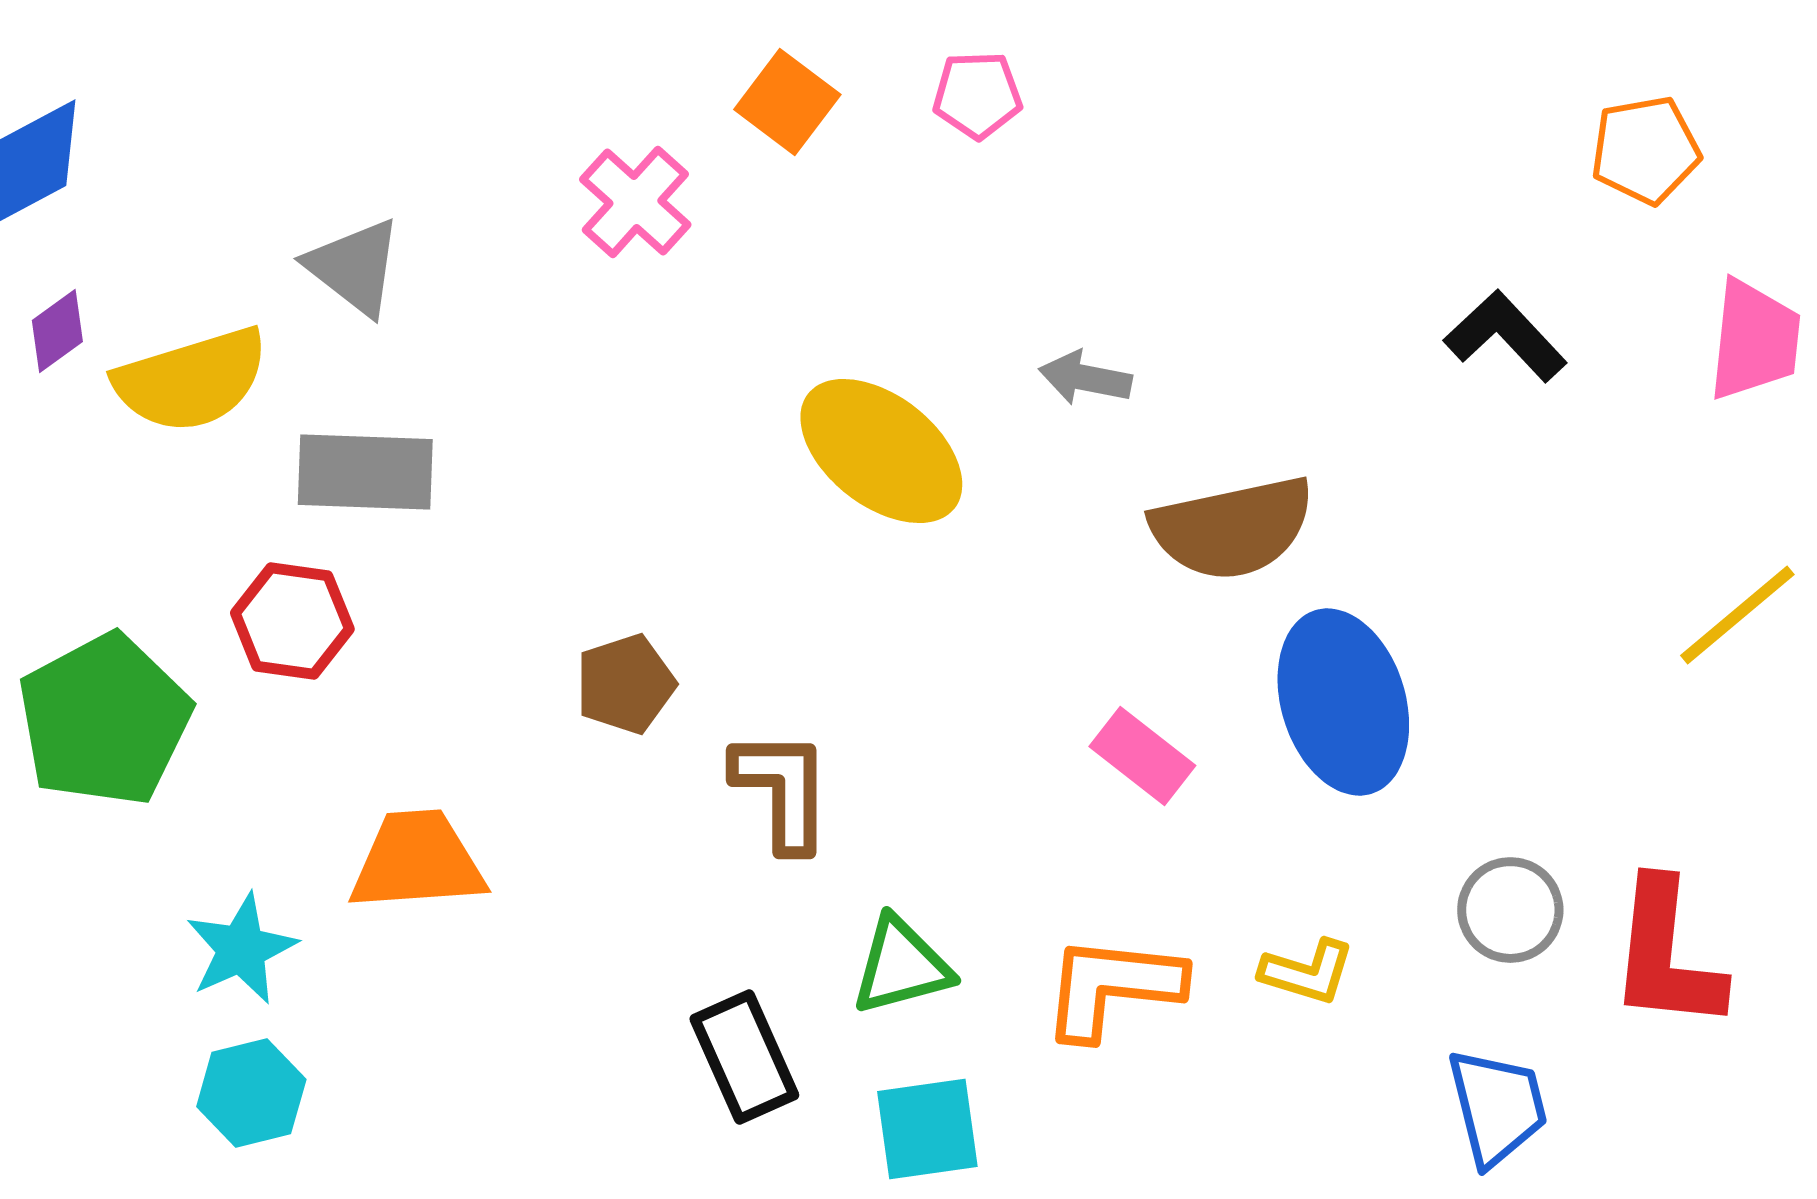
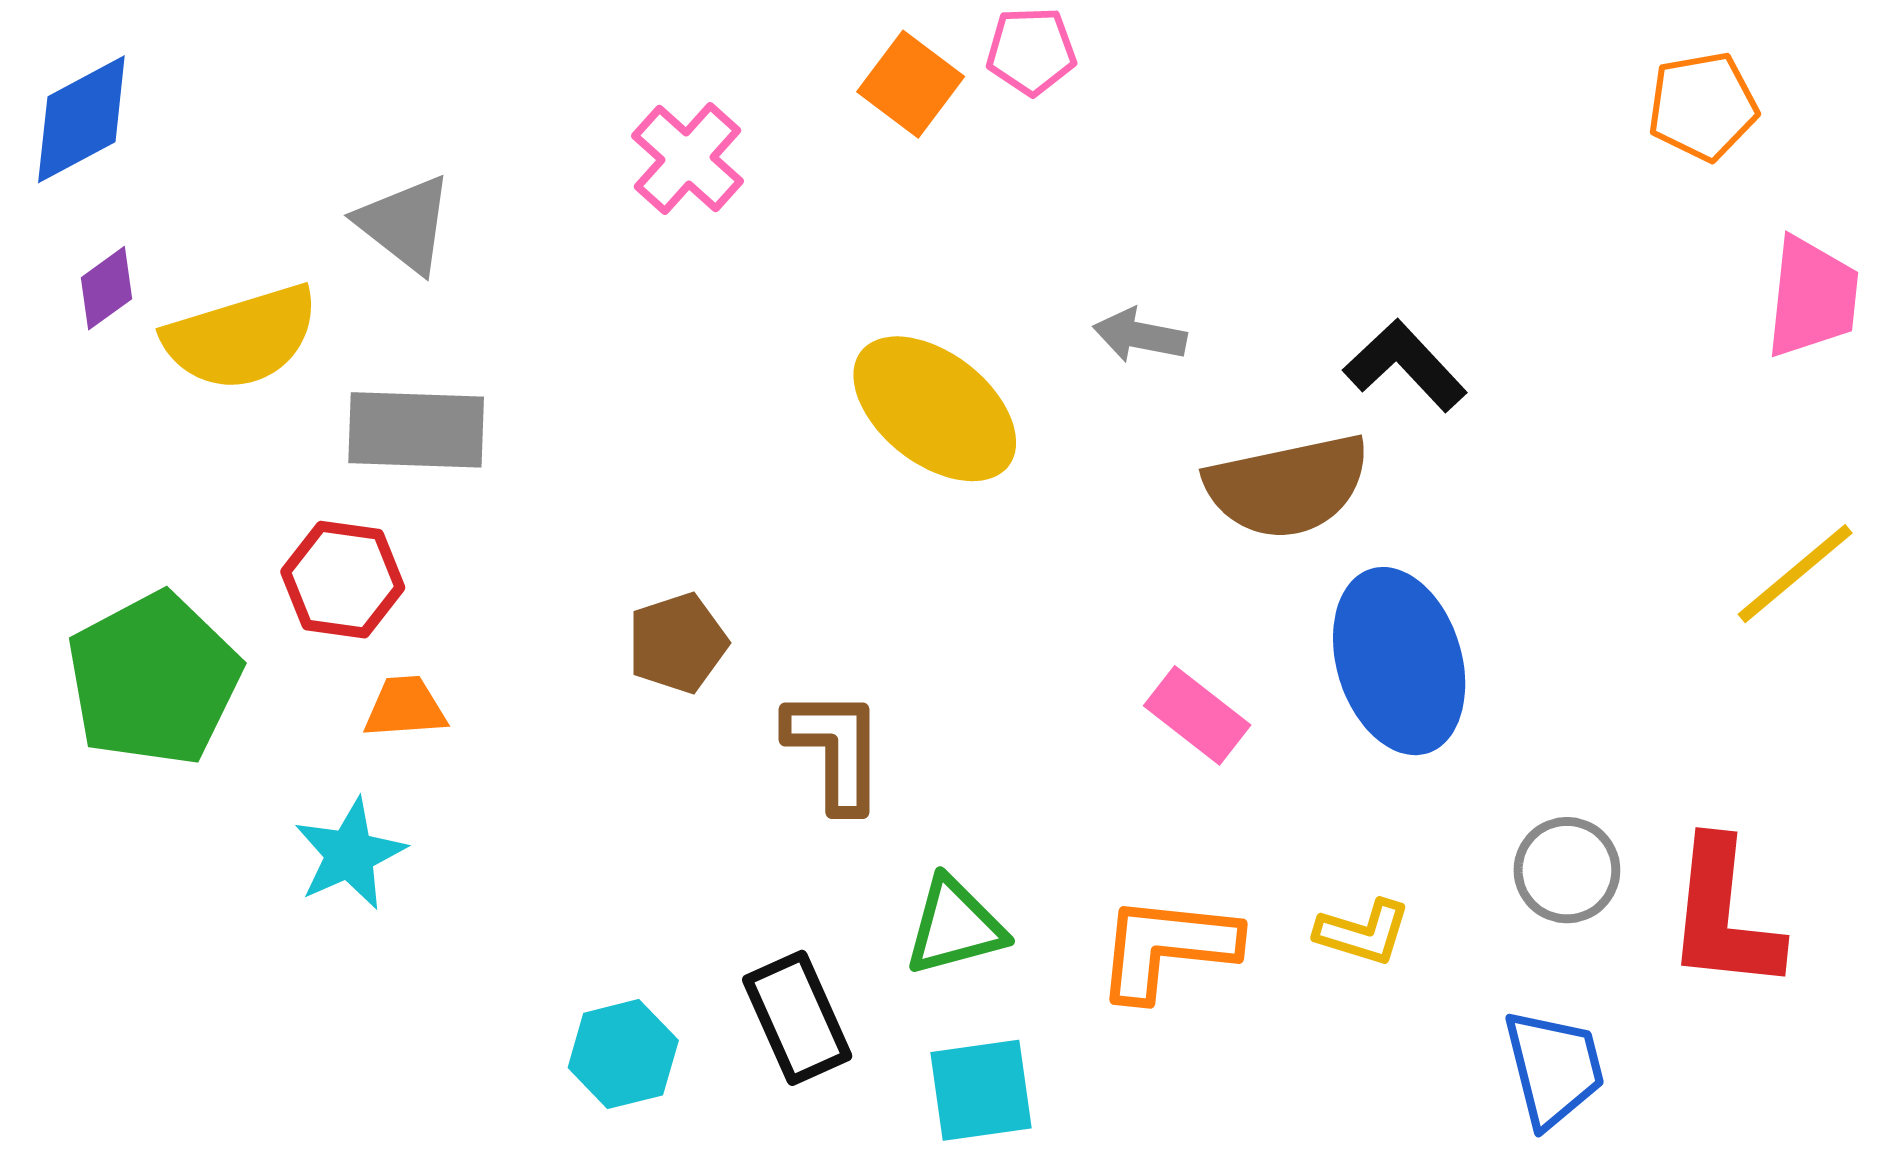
orange square: (787, 102) -> (911, 84), moved
black L-shape: (1505, 336) -> (1405, 366), moved
orange trapezoid: (417, 861) -> (405, 707), moved, size x0.6
cyan star: (241, 949) -> (350, 854), moved
cyan hexagon: (251, 1093) -> (623, 1054), moved

